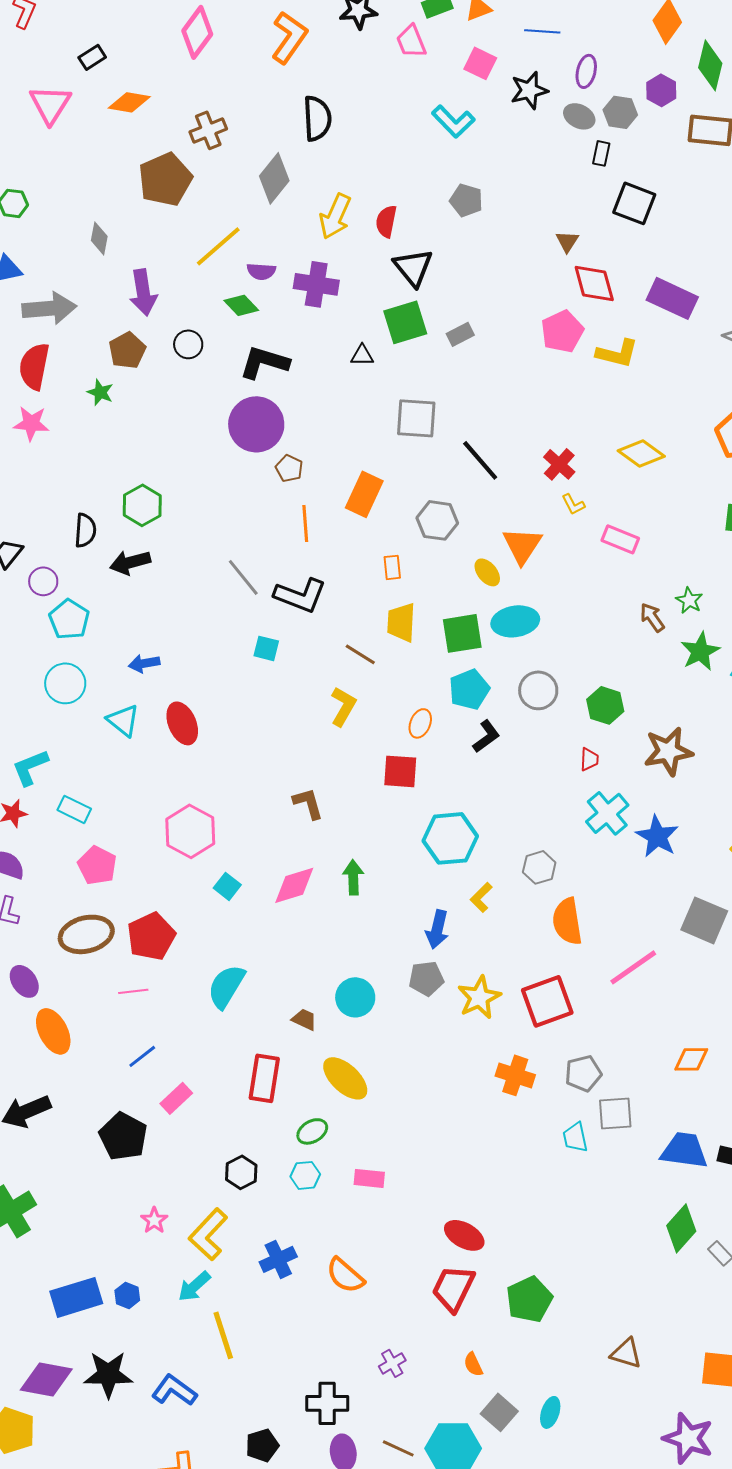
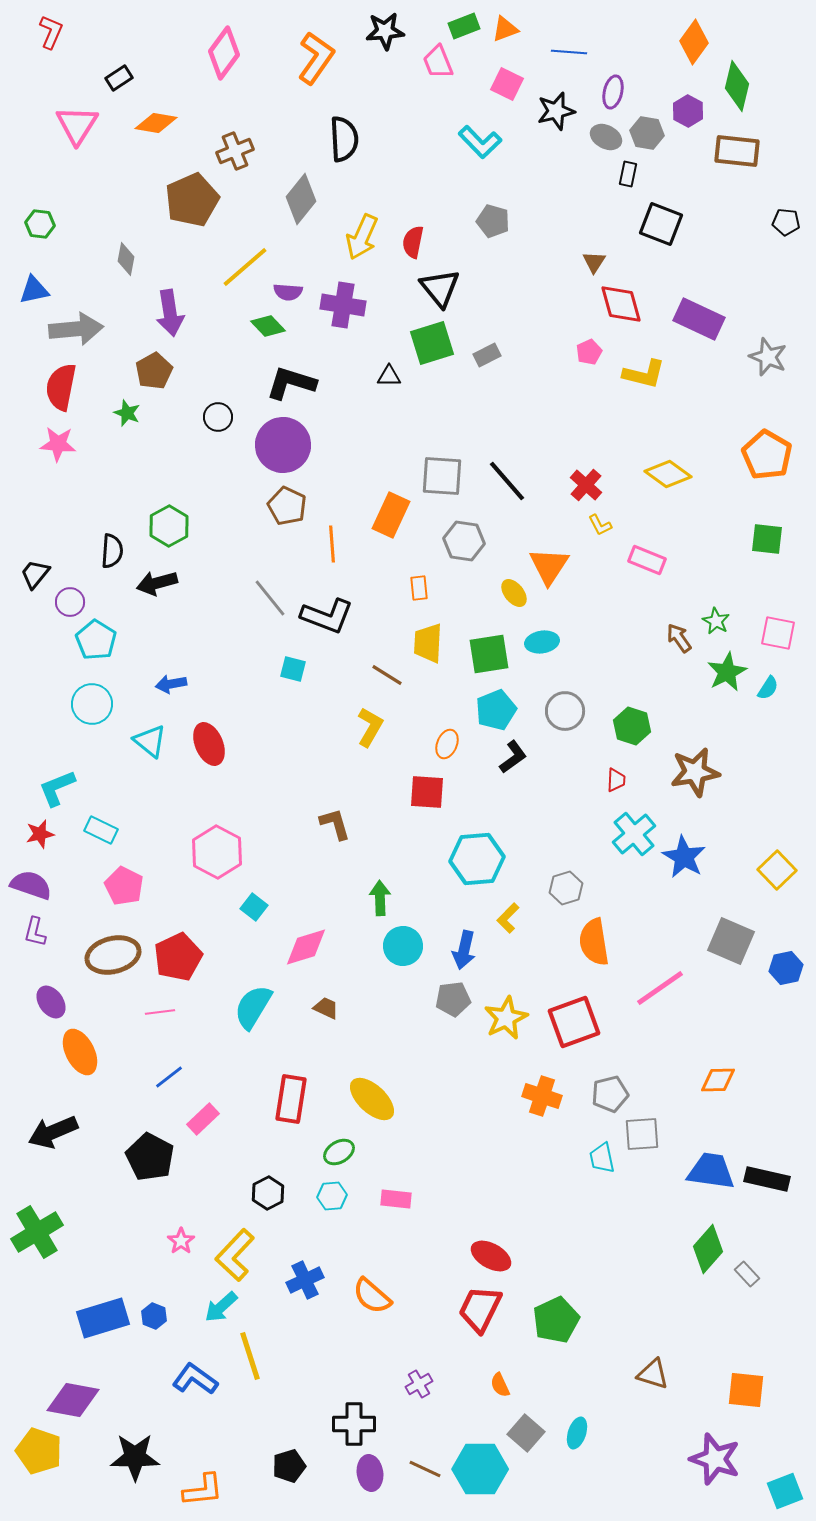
pink pentagon: (562, 331) -> (589, 352), size x0.6
black circle: (188, 344) -> (218, 417), moved
gray square: (416, 418) -> (442, 476), moved
brown pentagon: (289, 468) -> (287, 506), moved, size x1.4
cyan ellipse: (515, 621) -> (542, 642), size x0.7
pink diamond: (294, 885) -> (306, 947), moved
cyan circle: (355, 997) -> (403, 946), moved
brown trapezoid: (304, 1019) -> (326, 1008), moved
black star: (108, 1374) -> (135, 1457), moved
blue L-shape: (174, 1390) -> (195, 1379), moved

